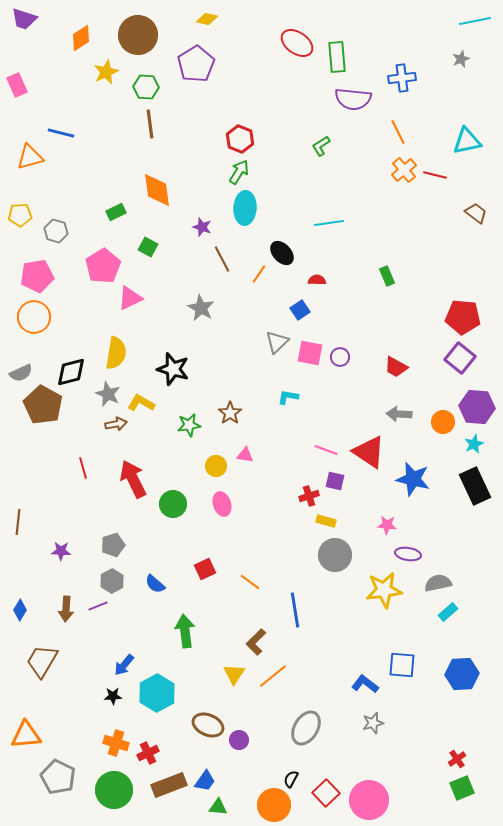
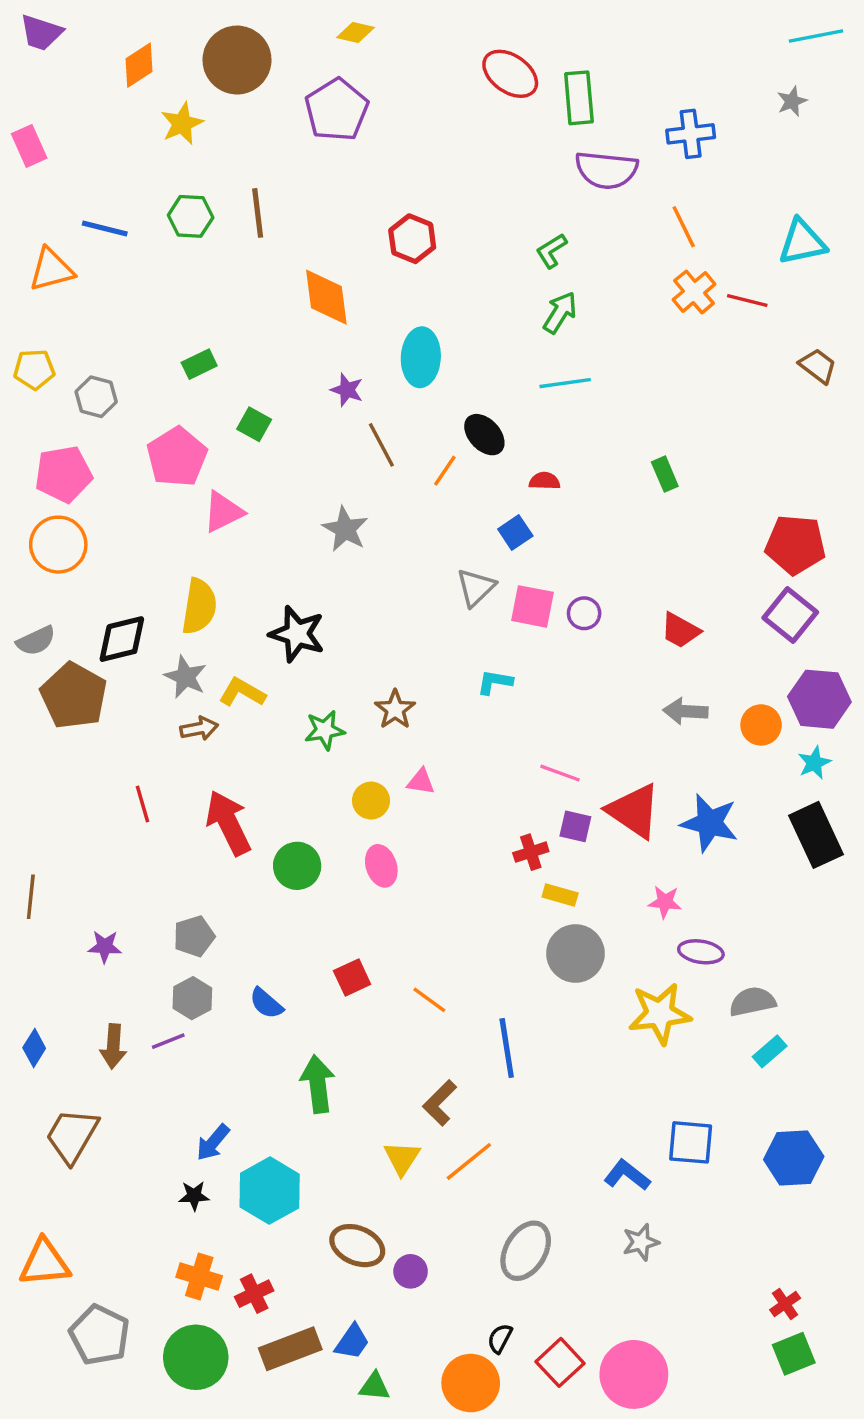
green hexagon: (146, 87) -> (191, 216), moved
green arrow: (239, 172) -> (560, 313), moved
orange diamond: (157, 190) -> (326, 297), moved
red triangle: (369, 452) -> (634, 811), moved

